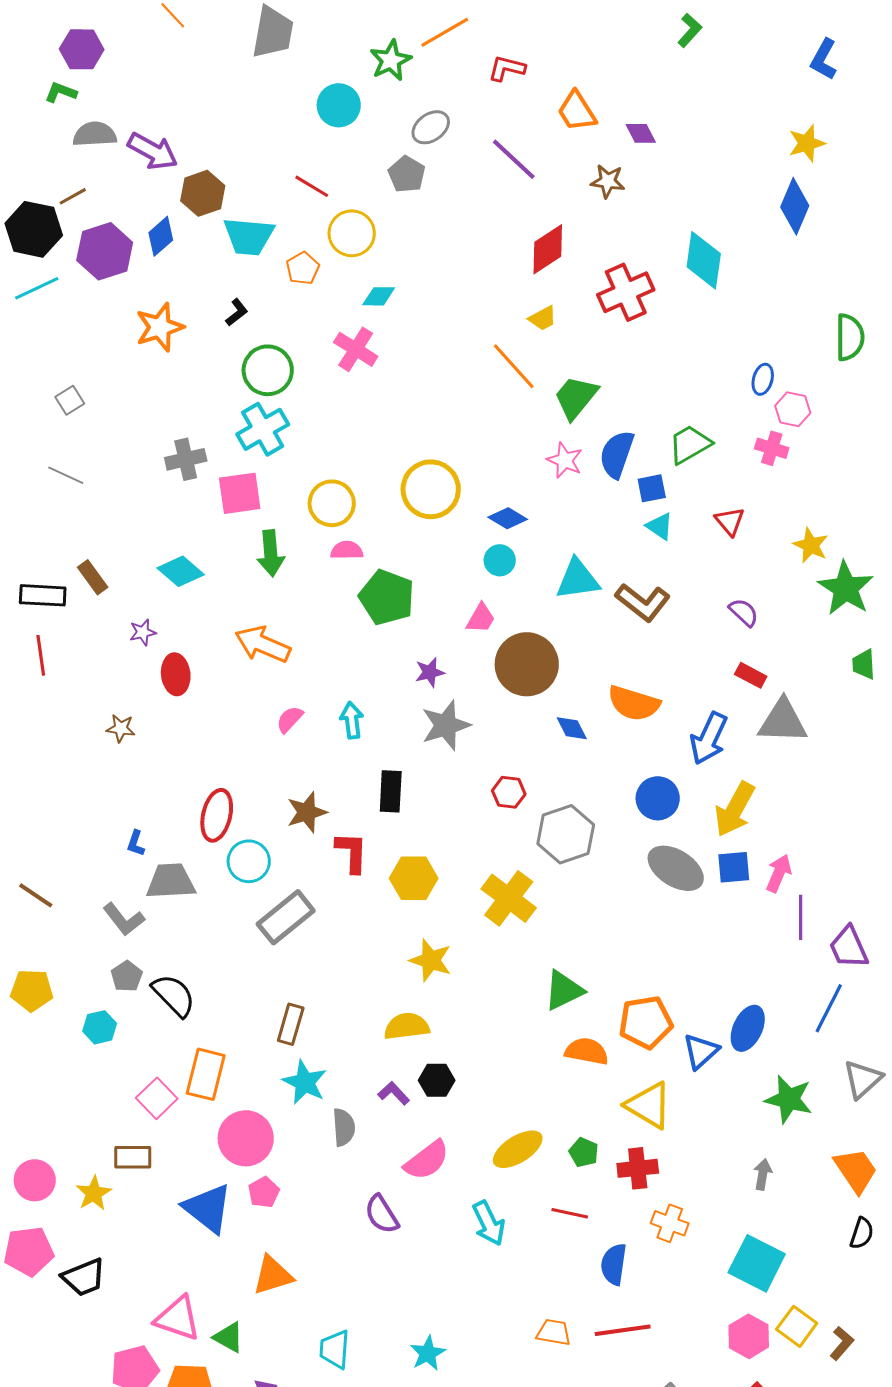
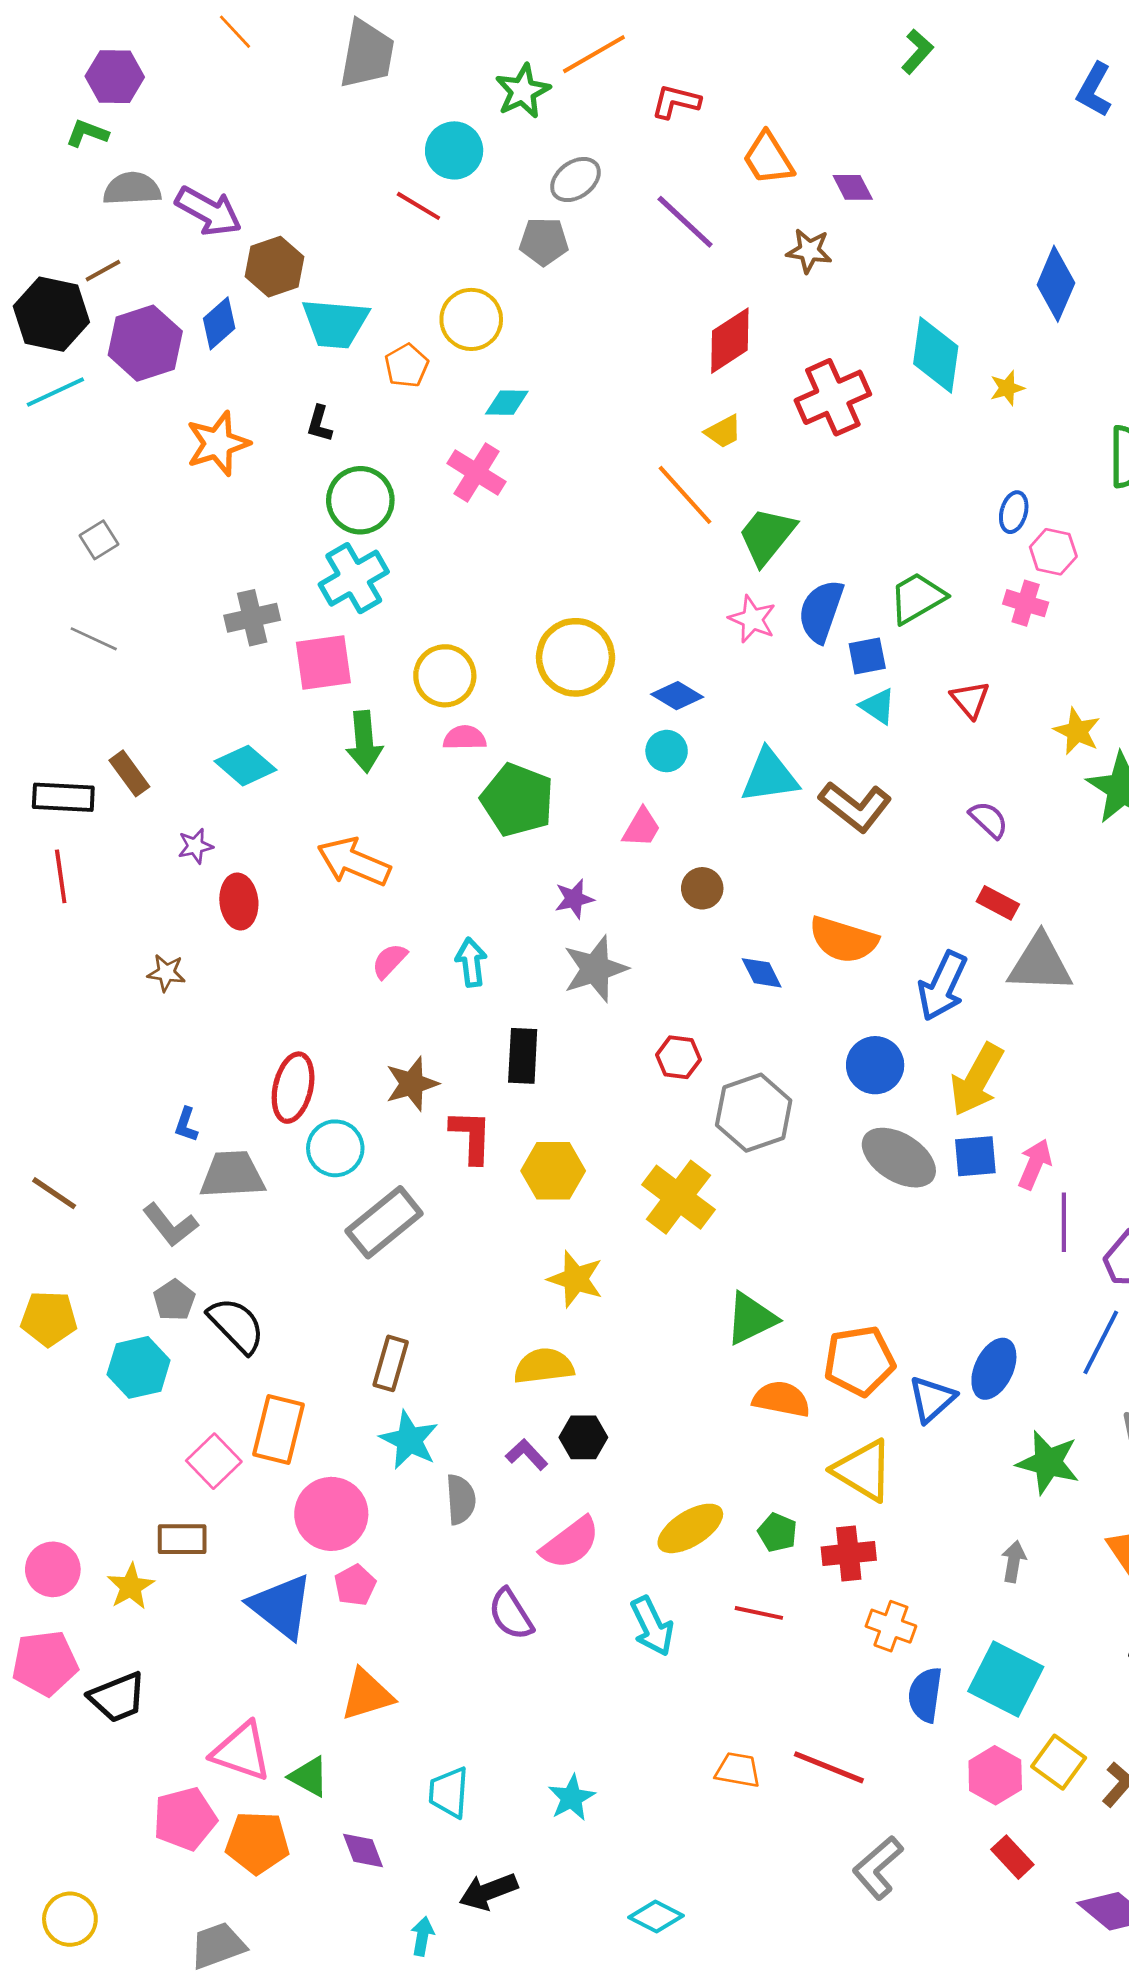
yellow star: (807, 143) -> (1007, 388), moved, size x0.7
gray pentagon: (407, 174) -> (544, 242), turned -30
red line: (312, 186) -> (418, 206), moved
black L-shape: (237, 312) -> (319, 424), turned 144
brown circle: (527, 664) -> (702, 888), size x0.5
cyan hexagon: (100, 1027) -> (139, 1367), size x1.4
blue semicircle: (614, 1264) -> (925, 1695), moved
red line: (623, 1330) -> (829, 1767), turned 30

